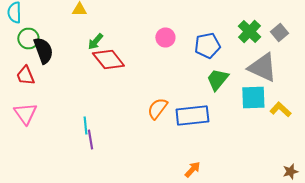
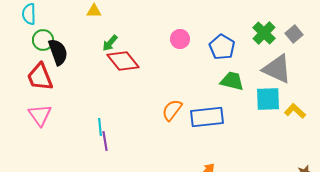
blue pentagon: (207, 46) -> (222, 47), turned -30
red trapezoid: (25, 76) -> (40, 77), size x1.4
green trapezoid: (217, 80) -> (232, 81), turned 65

